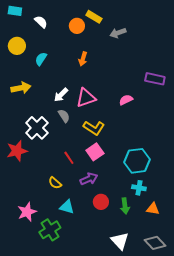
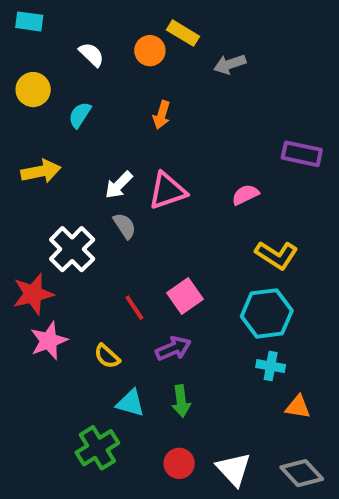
white semicircle: (41, 22) -> (92, 55), moved
yellow L-shape: (94, 128) -> (276, 255), moved
red circle: (101, 202) -> (179, 463), moved
green arrow: (125, 206) -> (181, 401), moved
pink star: (27, 212) -> (49, 341), moved

